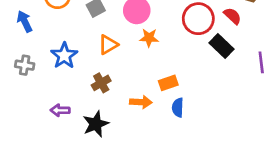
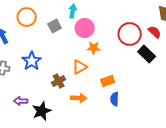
orange triangle: (108, 45) -> (80, 67), moved
orange arrow: (141, 102) -> (79, 98), moved
purple arrow: (60, 110) -> (21, 101), moved
black star: (96, 124) -> (42, 111), moved

